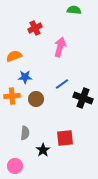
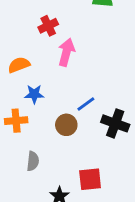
pink arrow: (60, 47) -> (66, 52), moved
brown circle: (36, 99) -> (66, 125), moved
gray semicircle: (25, 133) -> (33, 161), moved

